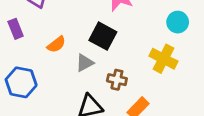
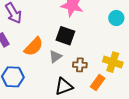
orange semicircle: (56, 44) -> (34, 47), size x1.5
yellow cross: (163, 59) -> (113, 62), moved

